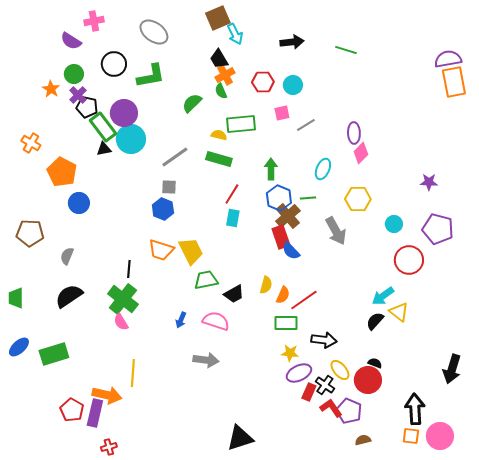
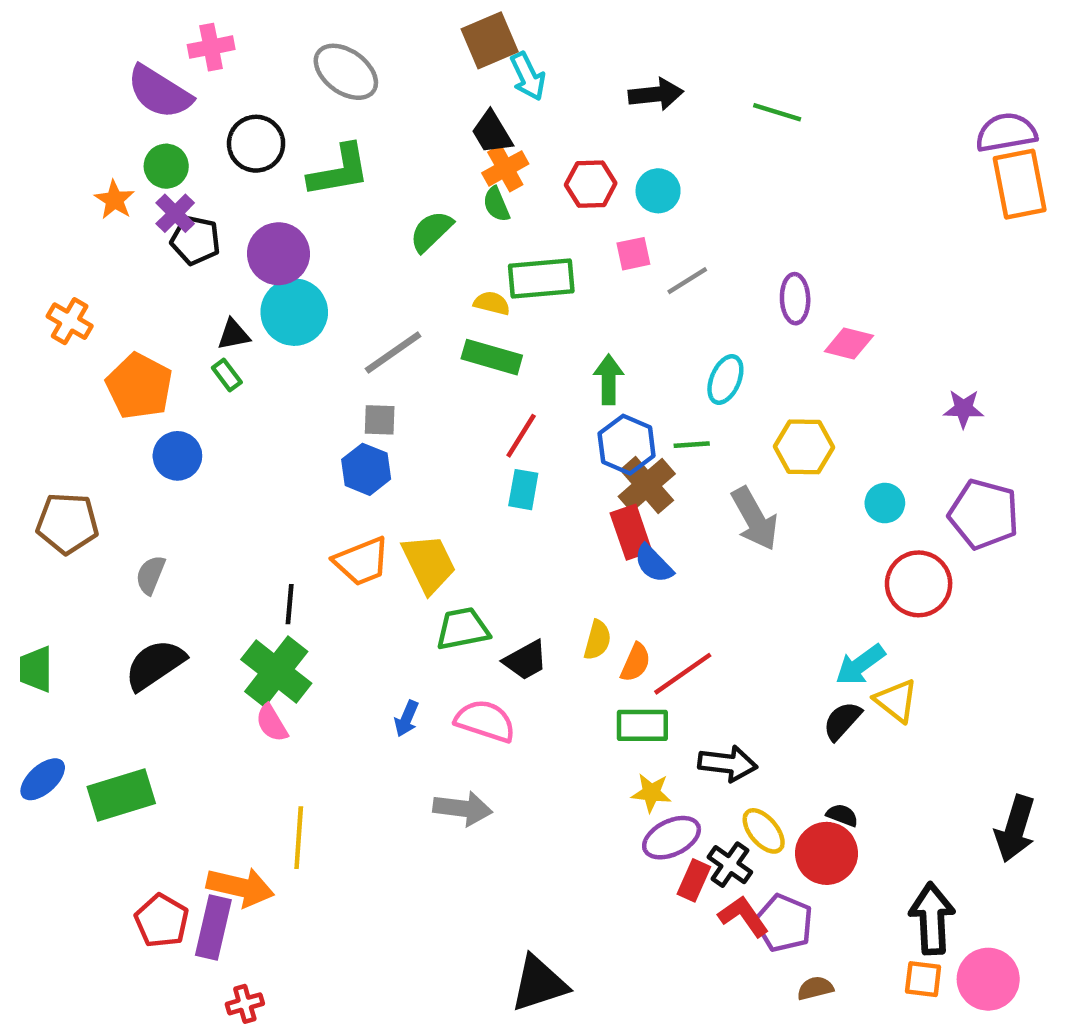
purple semicircle: (71, 41) -> (159, 92), size x1.4
green rectangle: (103, 127) -> (227, 375), moved, size x0.5
pink diamond: (361, 153) -> (849, 344), moved, turned 60
orange trapezoid: (161, 250) -> (362, 561), turned -40

